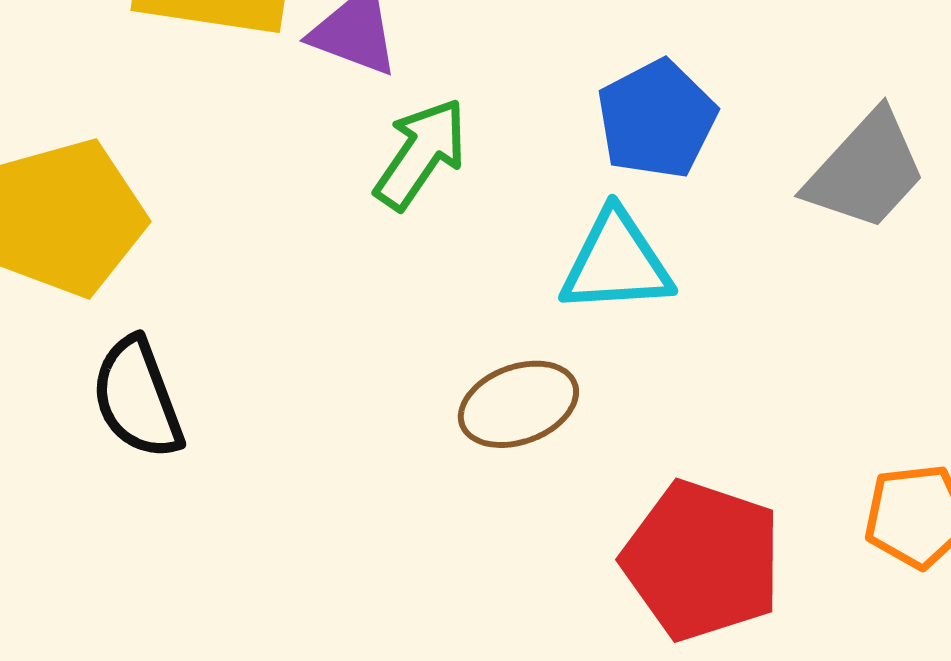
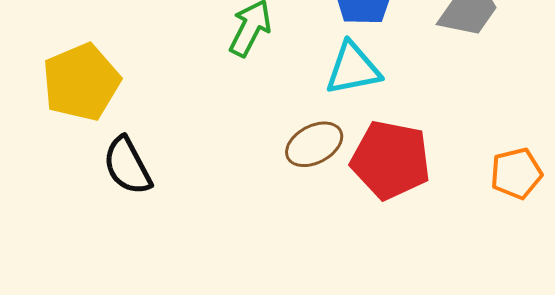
red pentagon: (702, 560) -> (391, 160), moved

